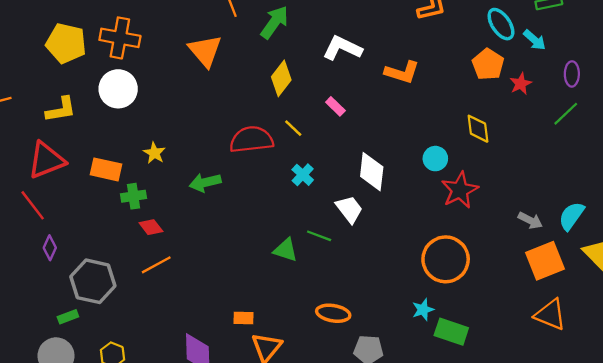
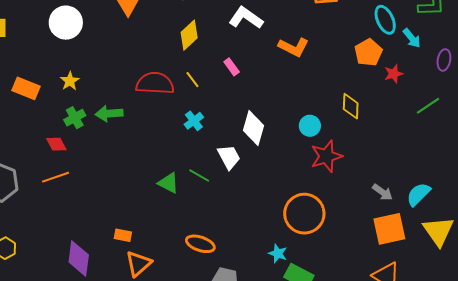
purple ellipse: (572, 74) -> (444, 60), moved
white circle: (118, 89) -> (66, 23), moved
green cross: (133, 196) -> (75, 118), moved, turned -30
cyan star: (423, 310) -> (278, 253), turned 30

